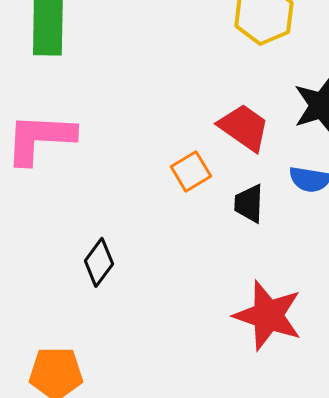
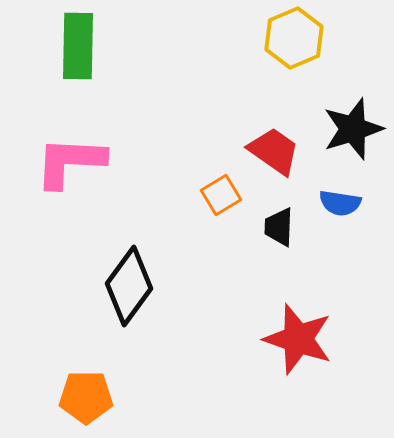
black diamond: (99, 262) -> (129, 286), size x1.6

